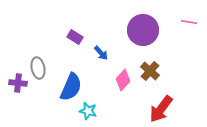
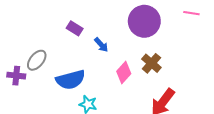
gray ellipse: (38, 68) -> (37, 60), turned 50
blue semicircle: (71, 87) -> (71, 80), turned 52

